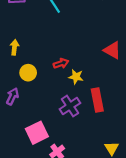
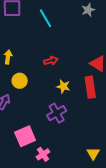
red arrow: (61, 63) -> (51, 61), moved
red rectangle: (97, 100) -> (90, 87), moved

